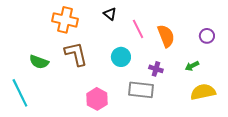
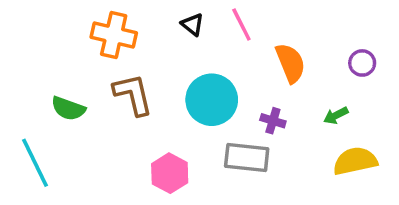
pink line: (138, 29) -> (241, 25), moved
cyan circle: (121, 57) -> (212, 100), size x1.5

